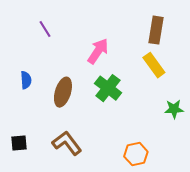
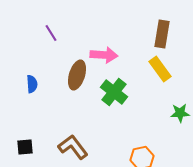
pink arrow: (98, 51) -> (104, 55), turned 60
brown ellipse: (63, 92) -> (77, 75), moved

